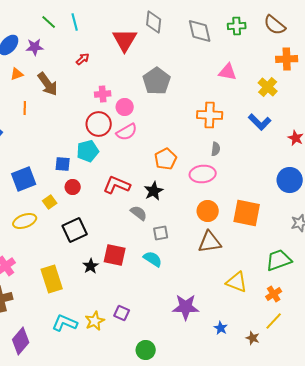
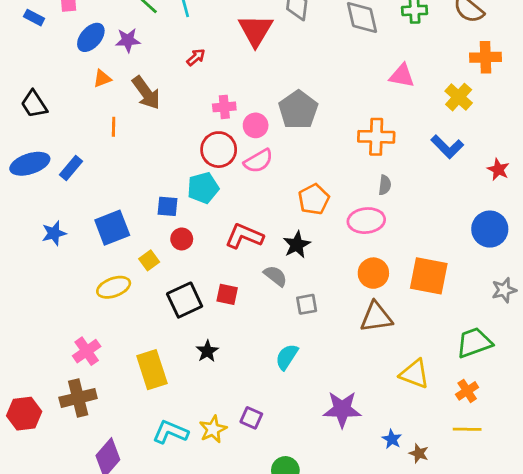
gray pentagon: (157, 81) -> (298, 110), moved
red square: (115, 255) -> (227, 294), moved, size x0.7
cyan semicircle: (153, 259) -> (287, 357), moved, turned -90
yellow line: (274, 321) -> (467, 429), turned 48
brown star: (253, 338) -> (419, 453), moved

